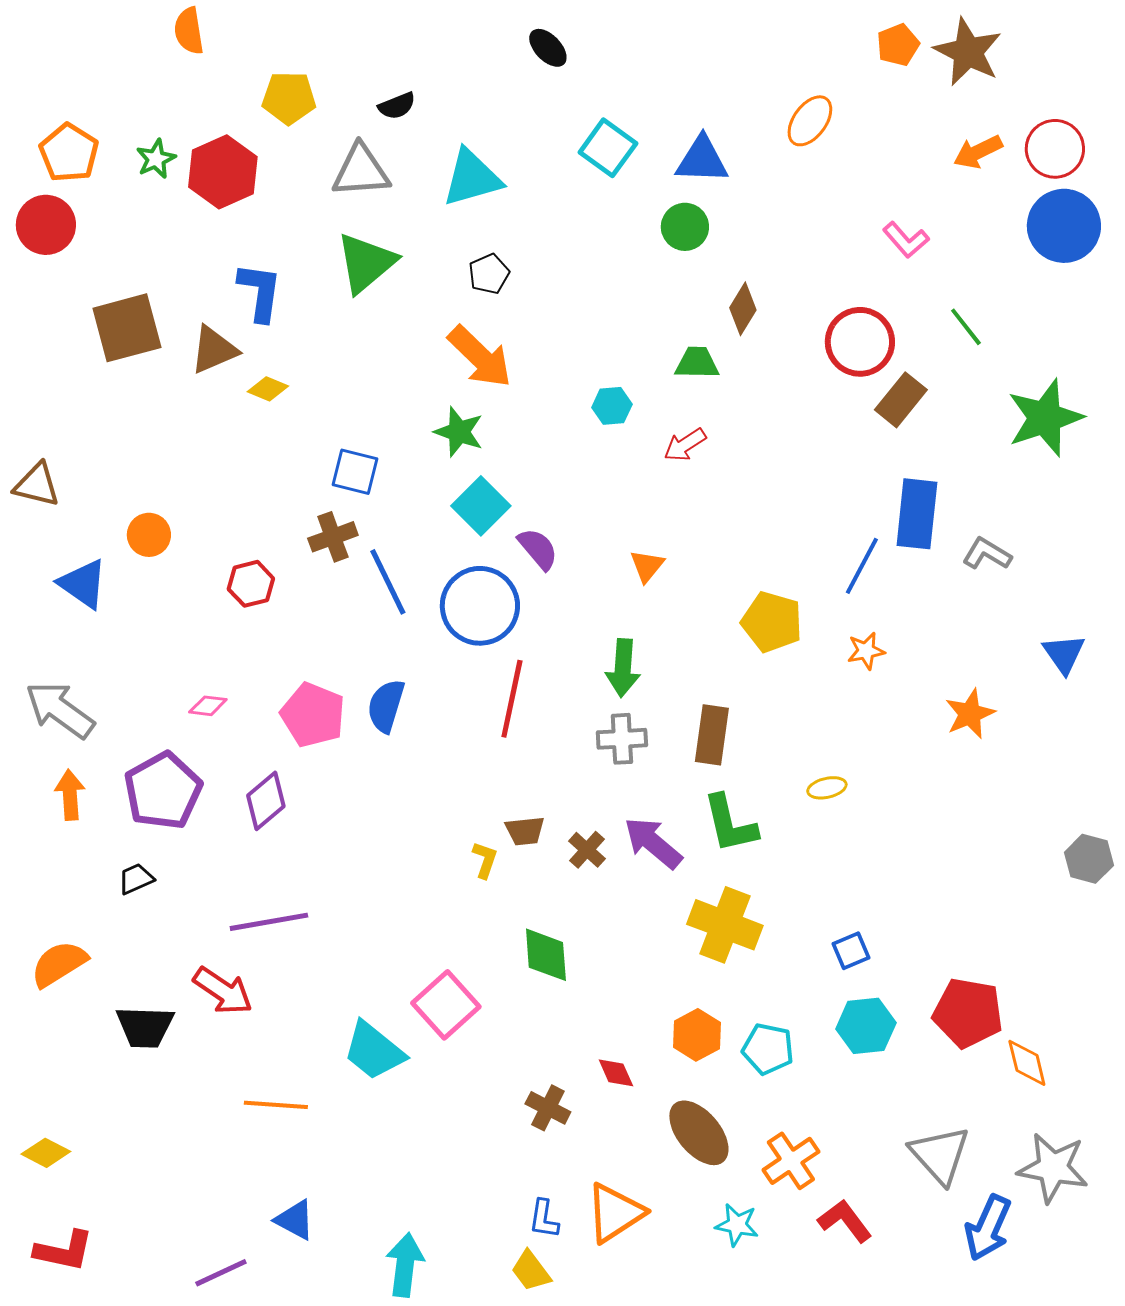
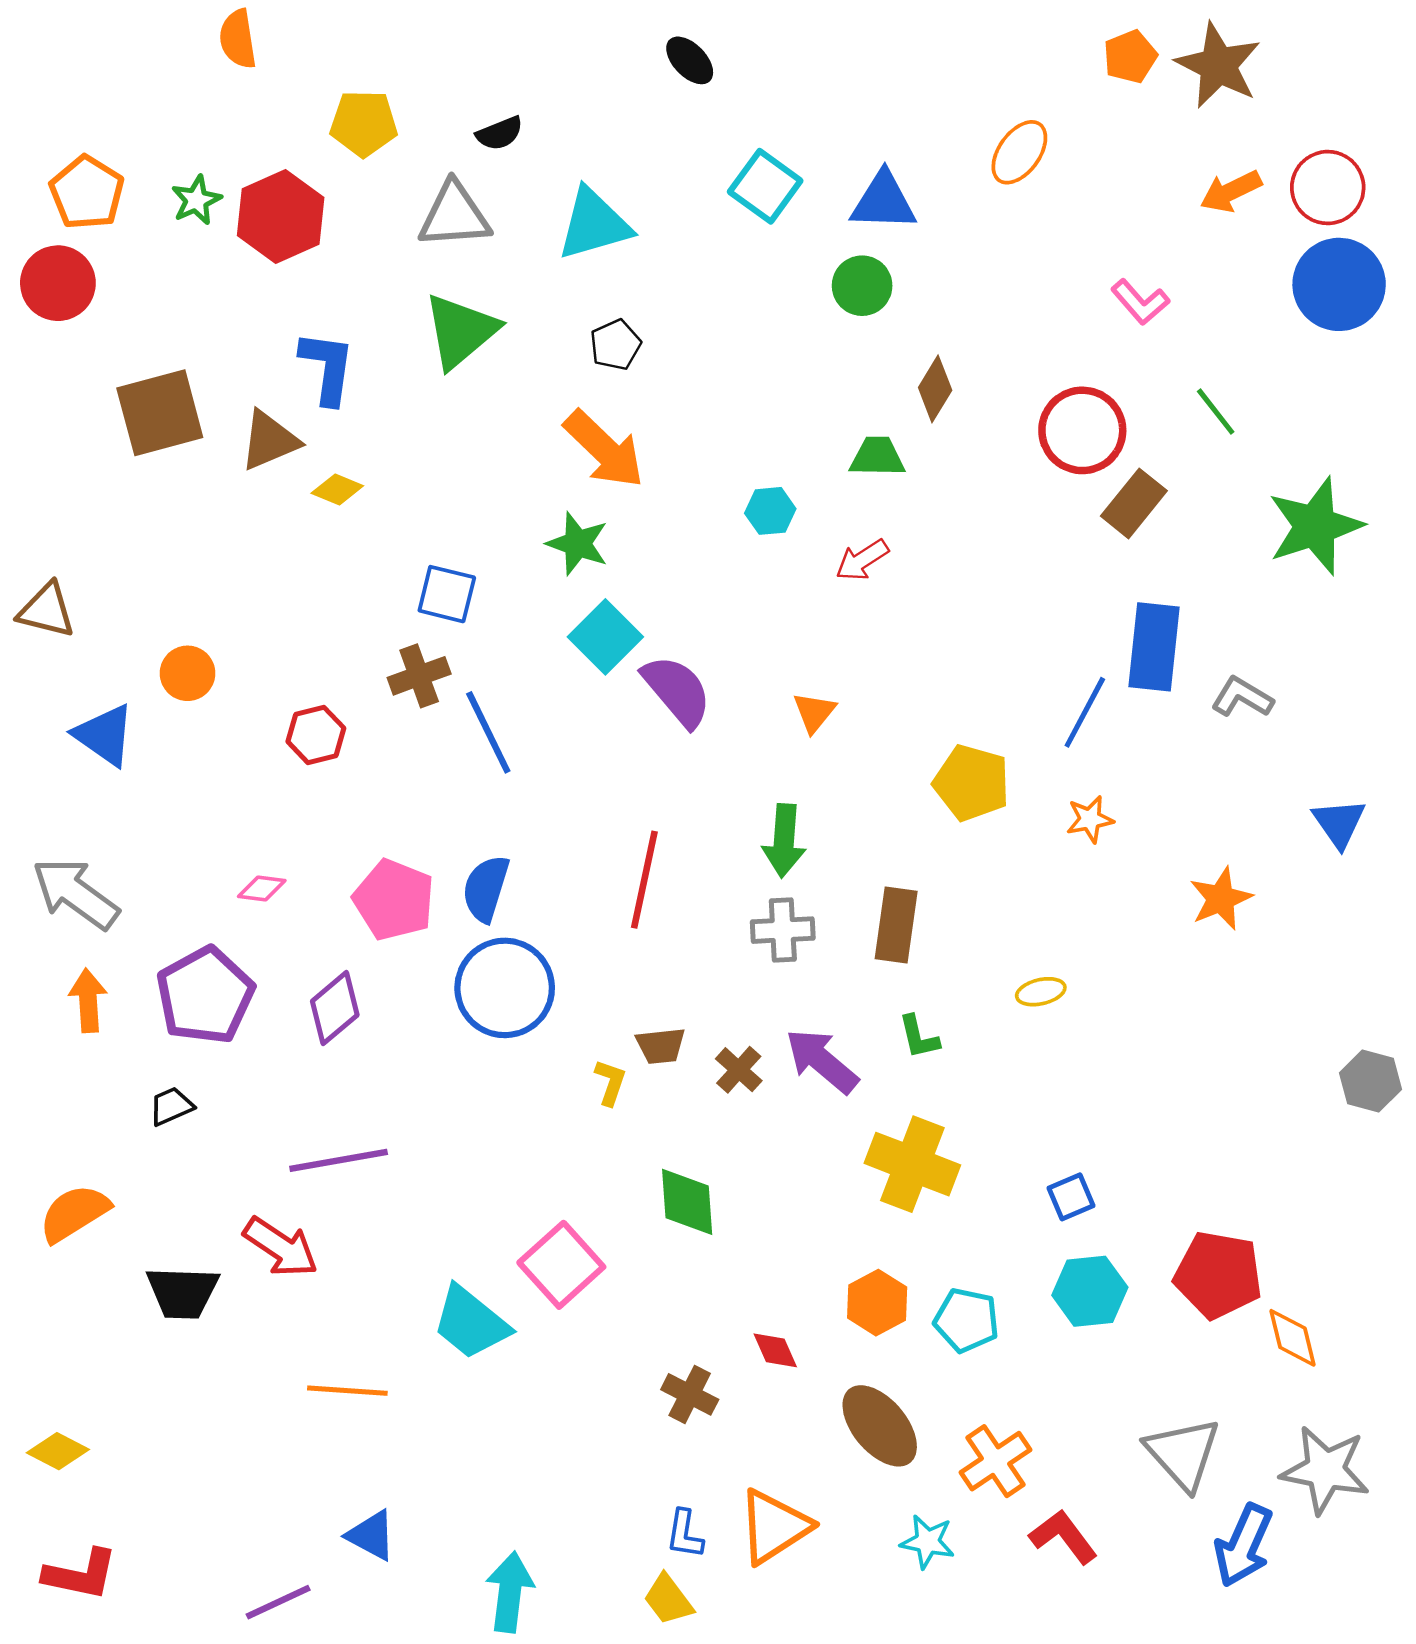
purple semicircle: (538, 549) -> (677, 691), size x1.4
blue circle: (480, 606) -> (505, 988), moved
green L-shape: (730, 824) -> (919, 1037), size x0.6

